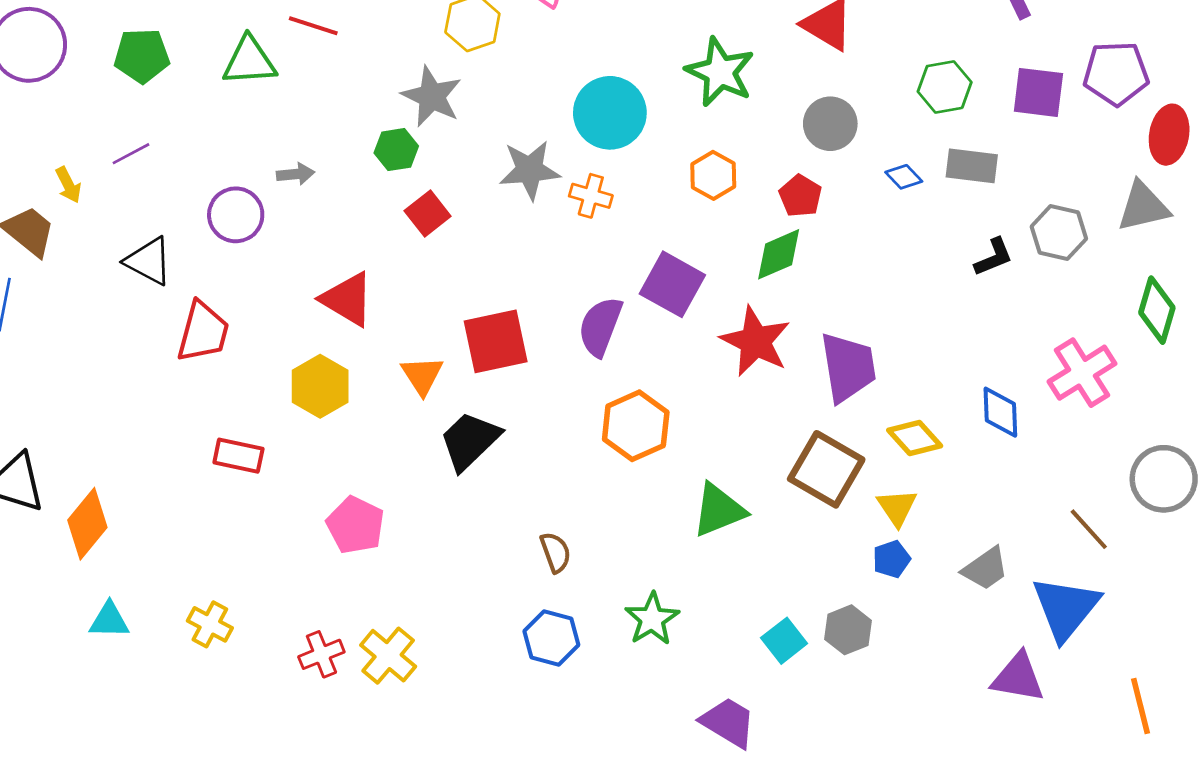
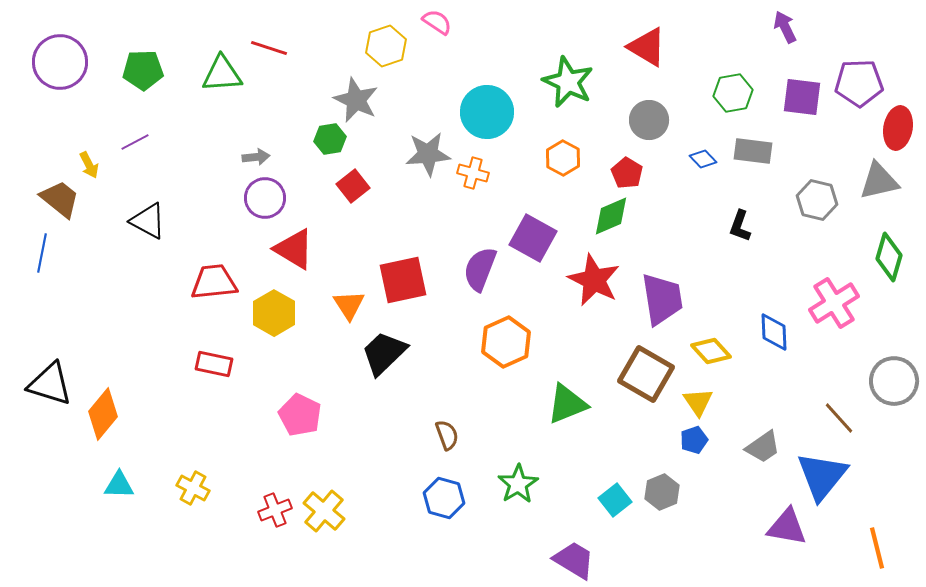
purple circle: (236, 215) -> (265, 198), moved
black L-shape: (994, 257) -> (740, 226), moved, turned 132
red trapezoid: (203, 332) -> (214, 282), moved, turned -111

